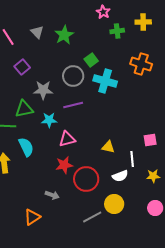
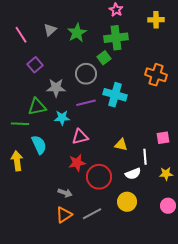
green cross: (117, 31) -> (116, 38), moved, size x1.6
gray triangle: (37, 32) -> (50, 30), turned 32
orange cross: (141, 64) -> (156, 75), moved
cyan cross: (105, 81) -> (115, 95), moved
orange triangle: (32, 217) -> (64, 215), moved
gray line: (92, 217) -> (92, 214), moved

